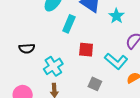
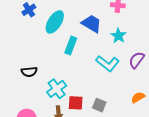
red square: (86, 50) -> (76, 103), moved
cyan L-shape: (116, 61) -> (107, 63), moved

